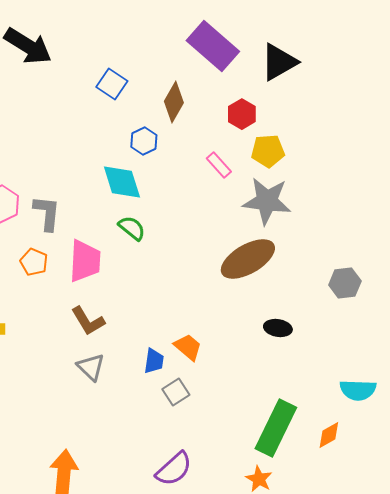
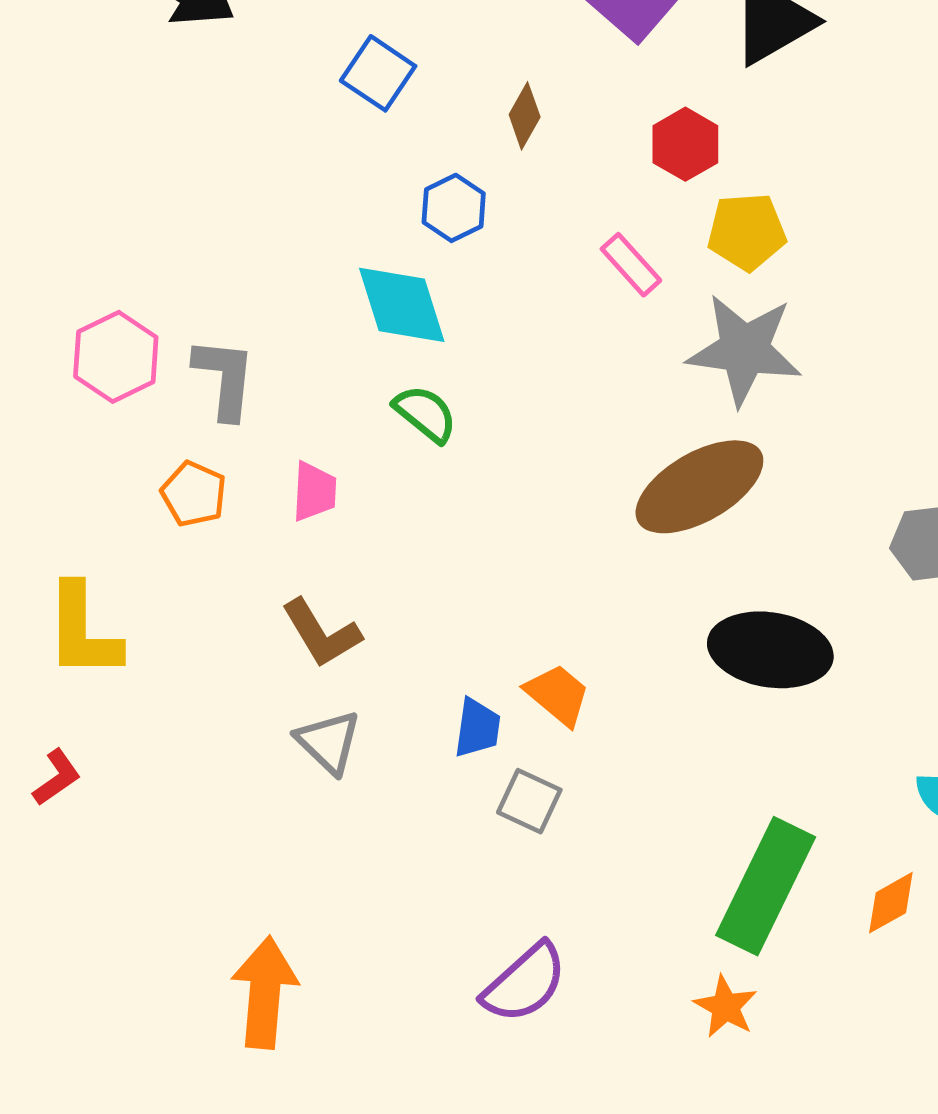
brown diamond: (174, 102) -> (525, 116), size x0.7
pink trapezoid: (85, 261) -> (314, 492), size x0.6
black ellipse: (278, 328) -> (770, 650), size x1.8
gray square: (176, 392) -> (529, 801), turned -32

